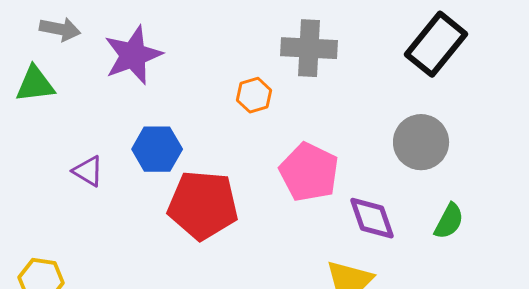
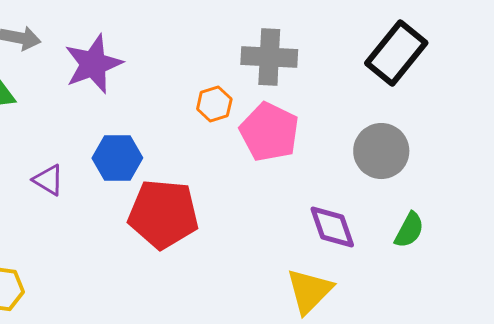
pink pentagon: (309, 172) -> (269, 132), moved

